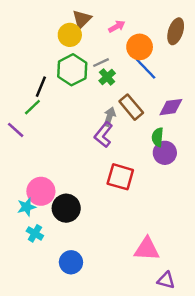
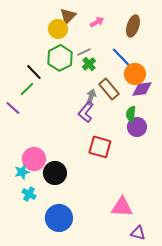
brown ellipse: (176, 31) -> (133, 26), moved
orange circle: (140, 47) -> (135, 74), moved
black line: (41, 87) -> (34, 72), turned -66
blue circle: (71, 262) -> (59, 218), size x1.4

